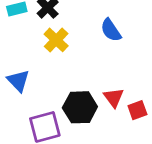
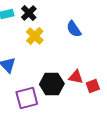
red triangle: (114, 97) -> (76, 77), turned -42

